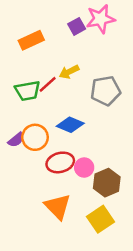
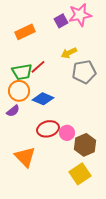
yellow arrow: (69, 72) -> (69, 53), moved
blue diamond: (70, 125) -> (43, 99), moved
orange circle: (35, 137) -> (19, 91), moved
orange triangle: (58, 207) -> (25, 157), moved

